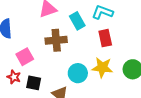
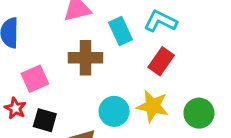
red rectangle: (105, 38) -> (161, 61), turned 42

